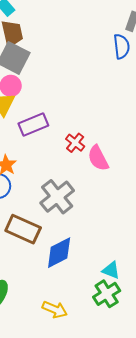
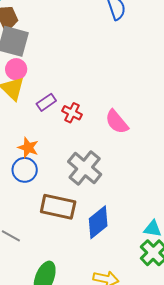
purple rectangle: (33, 124) -> (46, 102), size x0.7
red cross: (75, 143) -> (72, 113), moved

